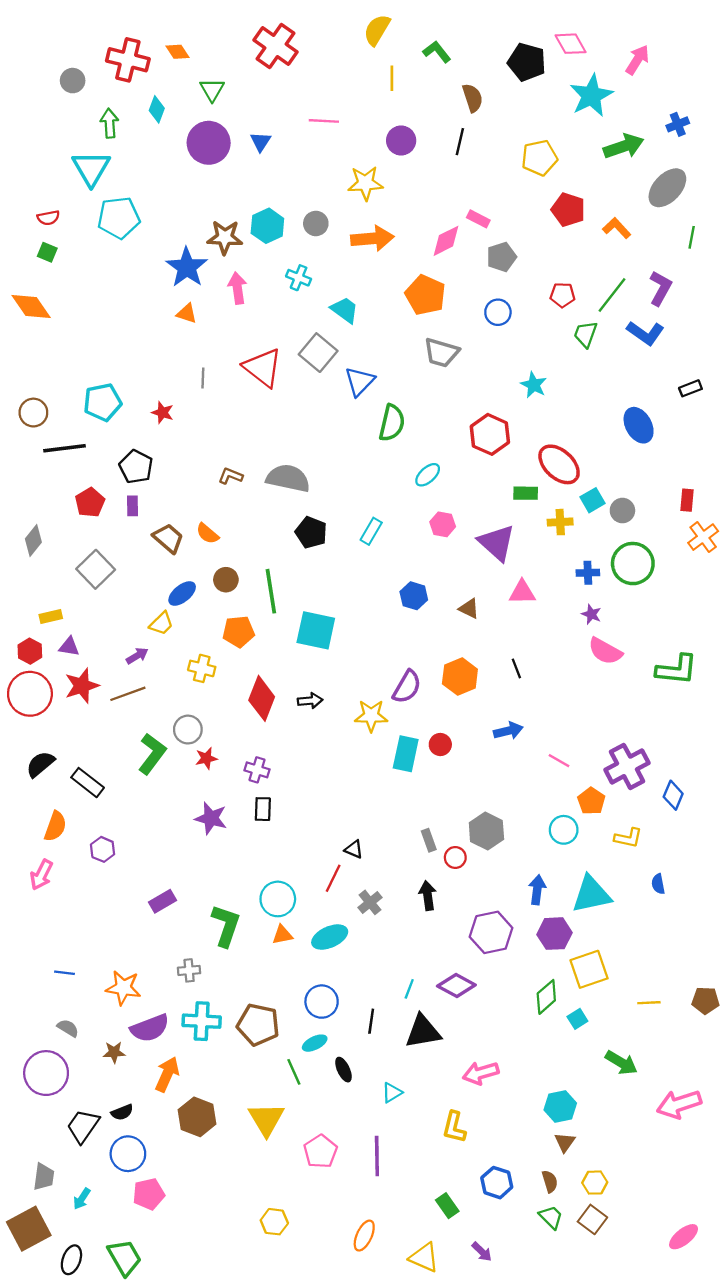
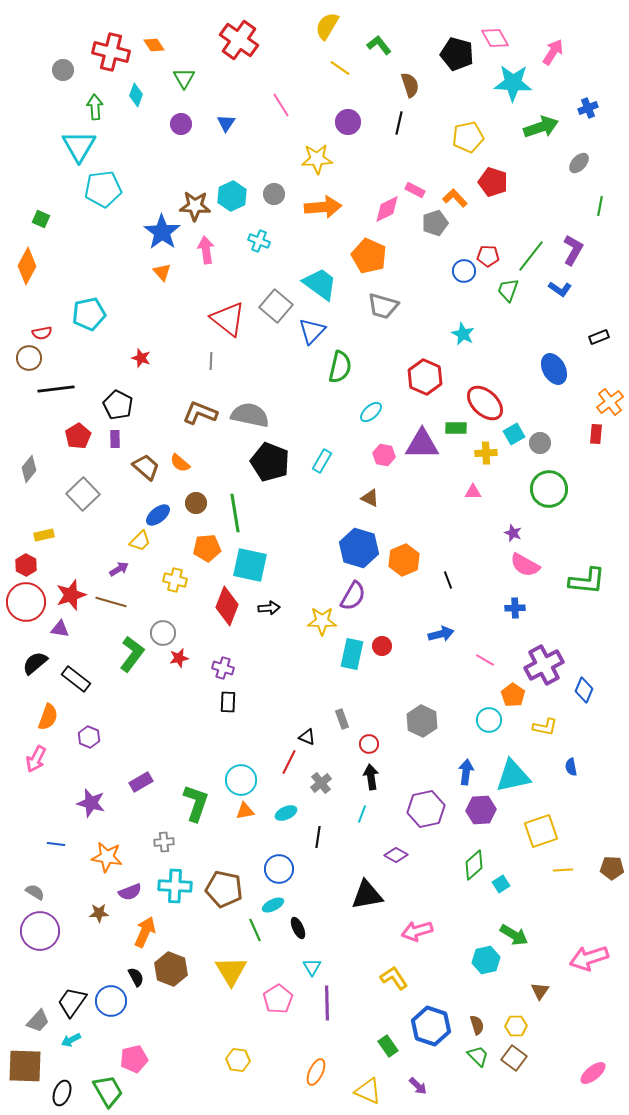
yellow line: (392, 78) -> (340, 68), turned -55
cyan star: (591, 96) -> (513, 83), turned 30
pink line: (324, 121) -> (281, 105), turned 55
purple circle: (209, 143) -> (181, 124), size x0.6
gray ellipse: (667, 188) -> (579, 163), size x0.6
red semicircle: (48, 218) -> (42, 333), moved
orange L-shape: (617, 228) -> (455, 198), moved
orange diamond: (31, 306) -> (27, 266), turned 63
cyan trapezoid: (345, 310) -> (320, 284), moved, size x1.4
blue circle: (498, 312) -> (464, 271), moved
orange triangle: (187, 313) -> (162, 272), turned 30
blue L-shape: (645, 333) -> (560, 289), size x0.7
gray line: (203, 378) -> (211, 361), moved
cyan pentagon: (103, 402) -> (89, 314), moved
brown L-shape: (231, 476) -> (200, 413), size x1.6
black pentagon: (311, 532) -> (270, 462), size x1.4
orange cross: (703, 537) -> (610, 402), moved
purple triangle: (497, 543) -> (422, 444), moved, turned -42
blue cross: (588, 573) -> (515, 608), moved
pink triangle: (522, 592) -> (473, 492), moved, size x0.7
blue hexagon: (414, 596) -> (359, 548), moved, size x1.6
brown triangle: (469, 608) -> (370, 498), moved
cyan square: (316, 630) -> (250, 565), moved
purple triangle: (69, 647) -> (60, 629), moved
orange hexagon: (460, 677) -> (404, 560), moved
brown line: (128, 694) -> (111, 602), turned 36
purple star: (211, 818) -> (91, 803), moved
gray rectangle: (429, 840) -> (342, 719), moved
red circle: (455, 857) -> (369, 744), moved
cyan ellipse: (330, 937) -> (286, 813), size x0.7
yellow square: (589, 969) -> (541, 831), moved
purple diamond: (456, 985) -> (396, 855), size x0.7
cyan line: (409, 989) -> (362, 814), moved
black line: (371, 1021) -> (318, 837), moved
gray semicircle: (68, 1028) -> (35, 892), moved
purple semicircle: (150, 1028) -> (130, 892), size x0.7
green arrow: (621, 1063) -> (514, 935), moved
cyan triangle: (392, 1093) -> (312, 967), moved, turned -30
black semicircle: (122, 1112) -> (136, 977), moved, turned -96
black trapezoid: (83, 1126) -> (72, 1002), moved
yellow L-shape: (454, 1127) -> (394, 978), turned 132
brown triangle: (565, 1142) -> (540, 991), moved
gray trapezoid: (44, 1177) -> (38, 1021), turned 35
blue hexagon: (497, 1183) -> (431, 1026), size x1.4
pink pentagon: (149, 1194) -> (134, 1059), moved
cyan arrow: (82, 1199) -> (71, 1040), turned 30
brown square: (29, 1229) -> (25, 1066), turned 30

